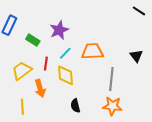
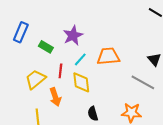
gray line: (111, 79) -> (143, 82), moved, turned -65

